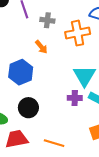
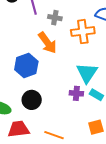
orange arrow: (41, 47) -> (47, 43), size x1.6

